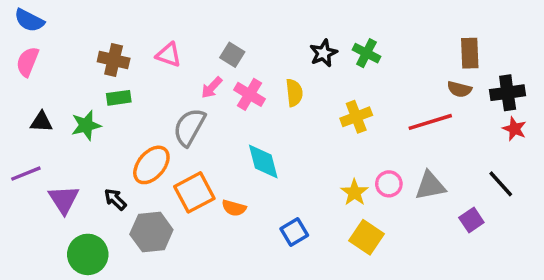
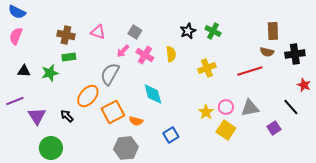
red star: (514, 129) -> (304, 85), moved
gray hexagon: (151, 232) -> (126, 148), moved
yellow square: (366, 237) -> (226, 130), moved

